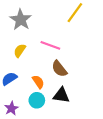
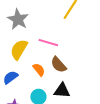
yellow semicircle: (20, 51) -> (19, 49), size x1.5
orange semicircle: (38, 82) -> (39, 70), moved

